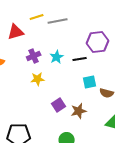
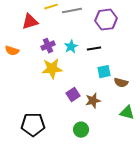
purple hexagon: (98, 42) -> (106, 20), moved
yellow star: (38, 79) -> (52, 69), size x1.5

